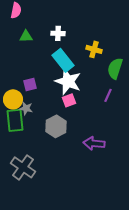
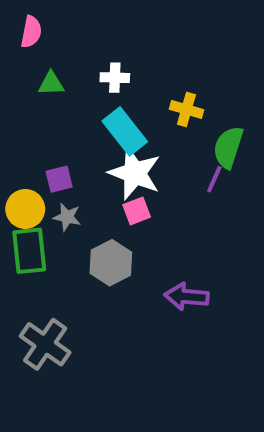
purple line: (108, 95) -> (214, 179), moved
gray star: (26, 108) -> (67, 217), moved

